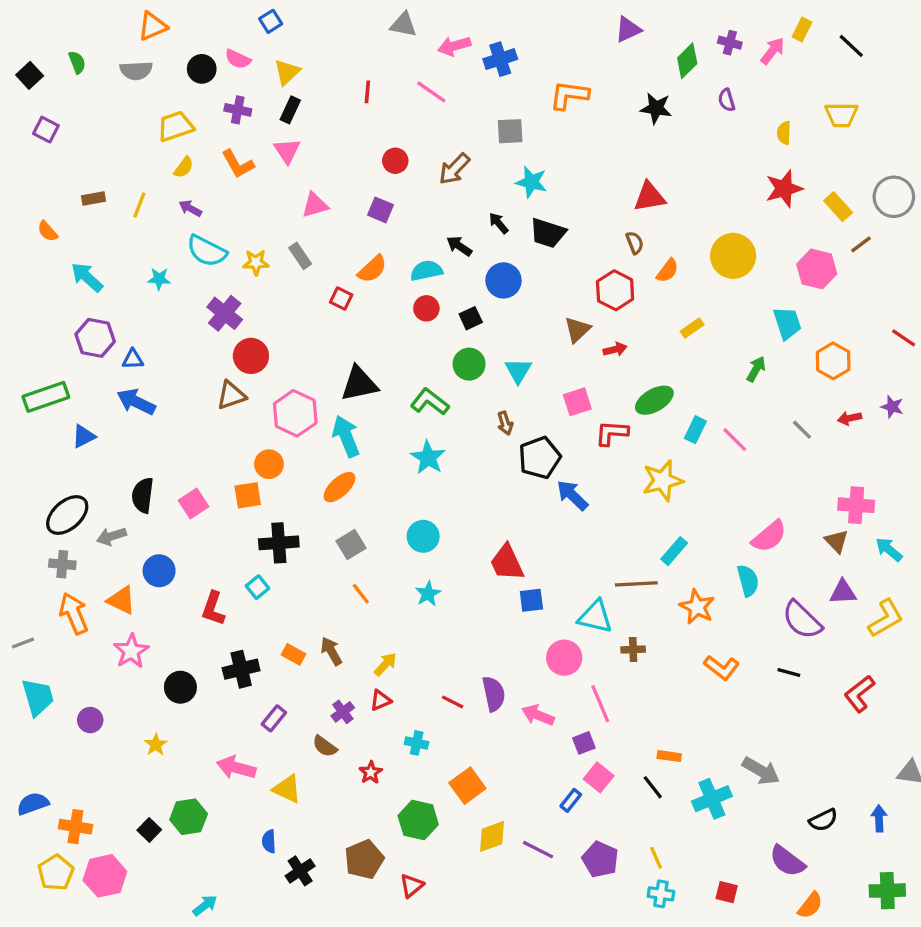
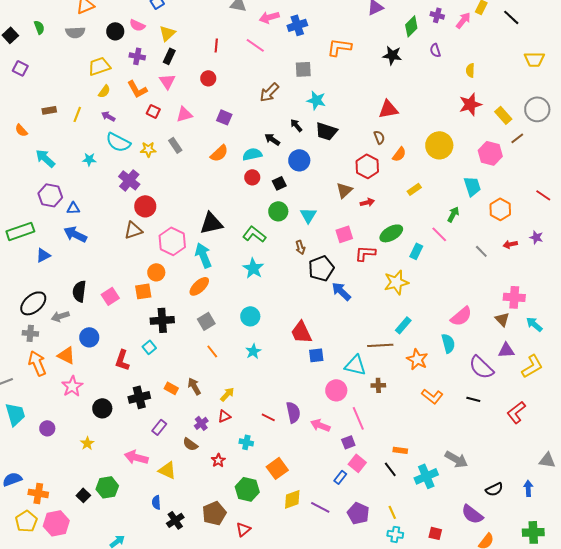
yellow trapezoid: (841, 115) -> (534, 59), moved
red circle: (395, 161) -> (208, 78), moved
red square: (341, 299) -> (153, 111), moved
pink line: (735, 440) -> (439, 234), moved

